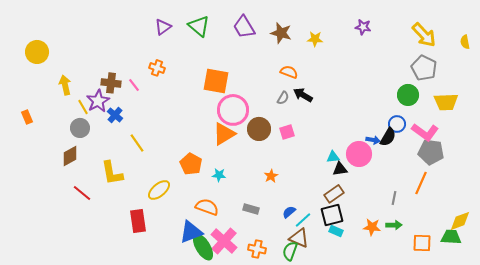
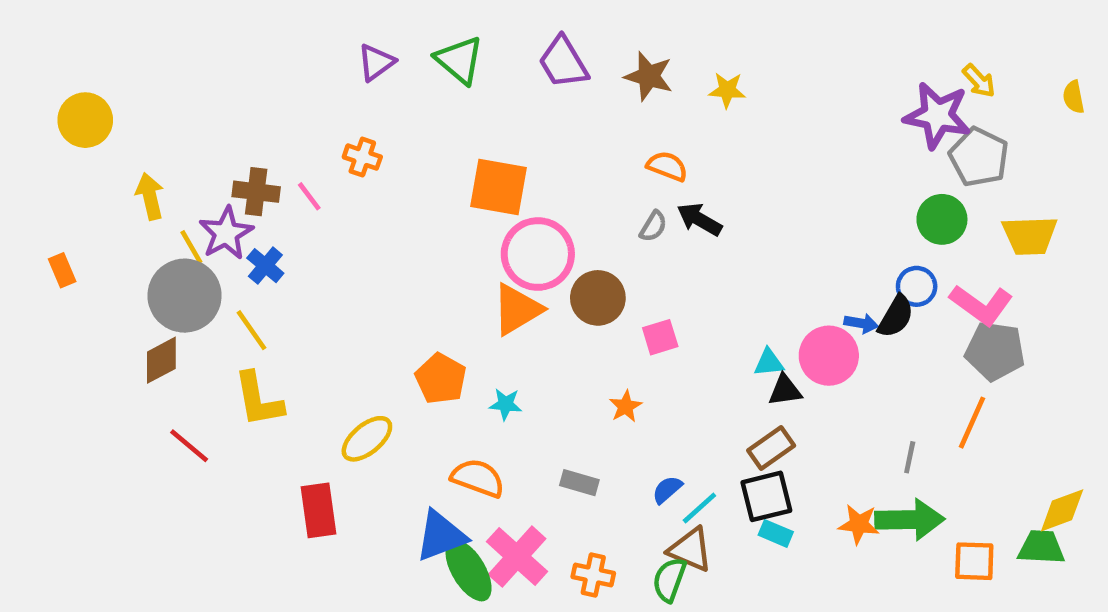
purple star: (363, 27) -> (937, 115), moved, size x1.8
yellow arrow: (424, 35) -> (979, 81), size x0.6
gray circle: (80, 128) -> (185, 296), size x1.6
pink square: (287, 132) -> (660, 337), moved
yellow line: (137, 143) -> (251, 330), moved
green arrow: (394, 225) -> (910, 520), size x1.8

